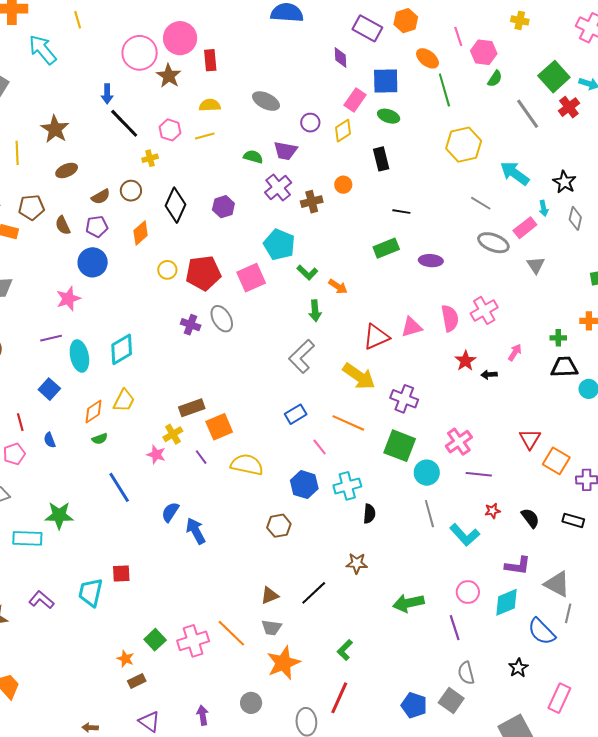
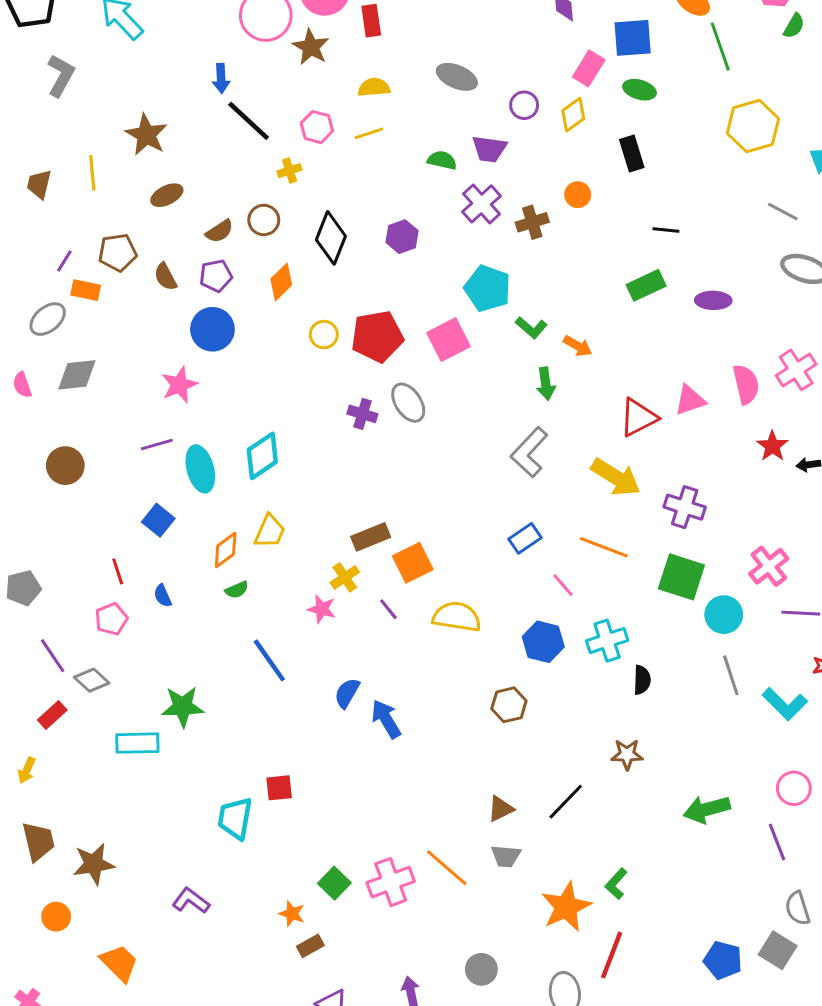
purple L-shape: (41, 600) -> (191, 901), moved
orange star: (283, 663) -> (566, 907), moved

